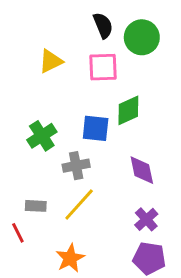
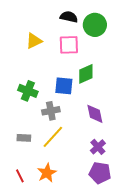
black semicircle: (103, 25) -> (69, 17), turned -54
green cross: (42, 136) -> (28, 91), turned -36
red line: (18, 233) -> (20, 176), moved

